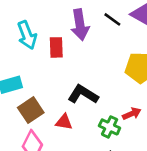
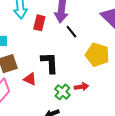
black line: (112, 19) -> (71, 32), moved
black L-shape: (83, 94) -> (50, 63), turned 40

